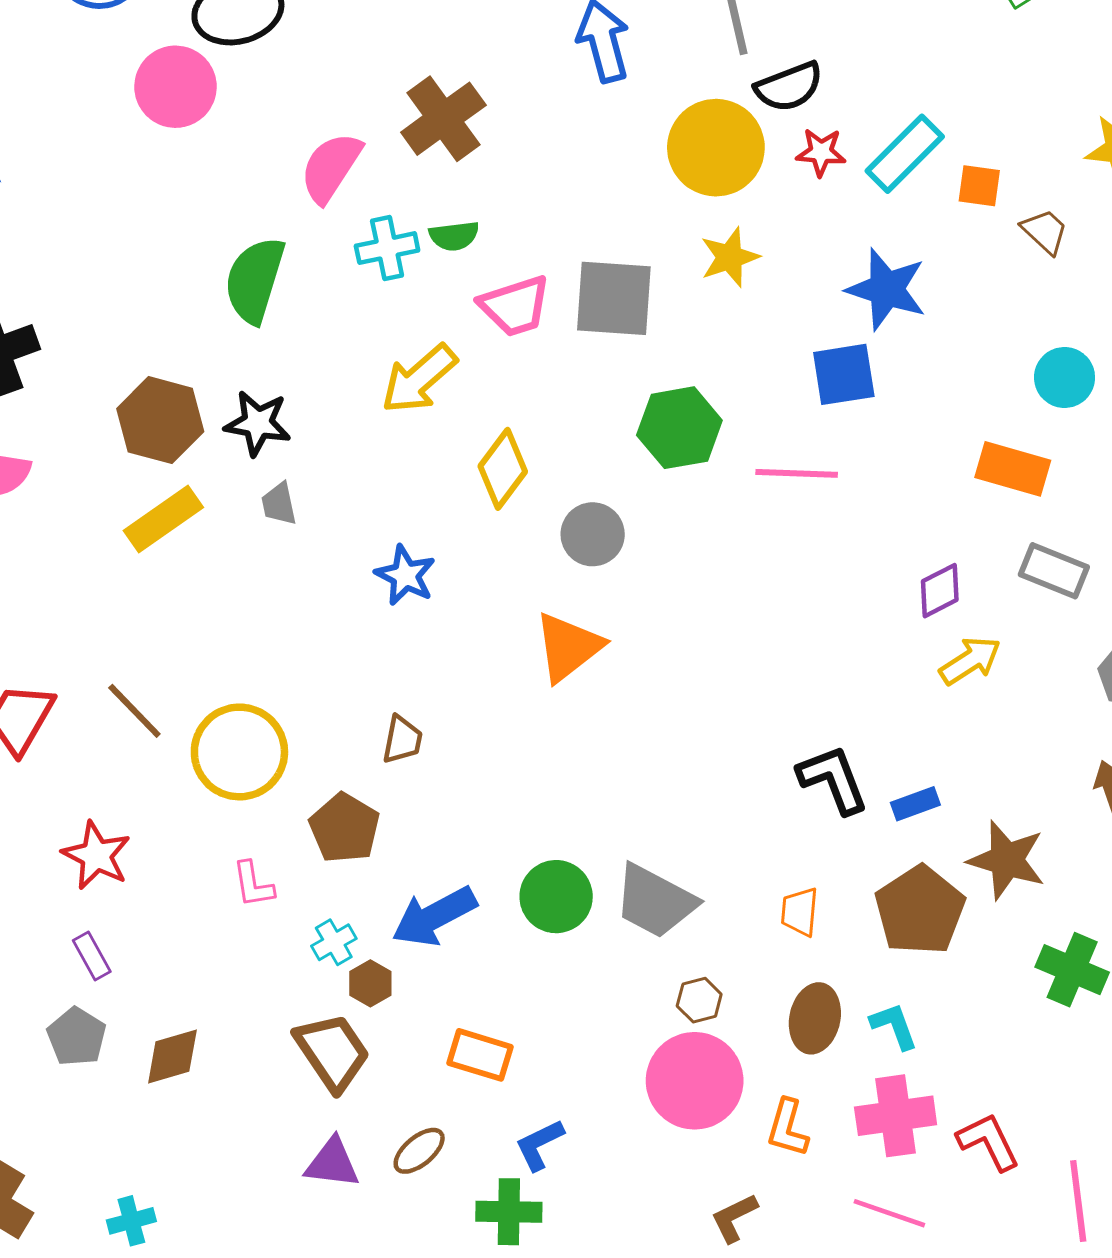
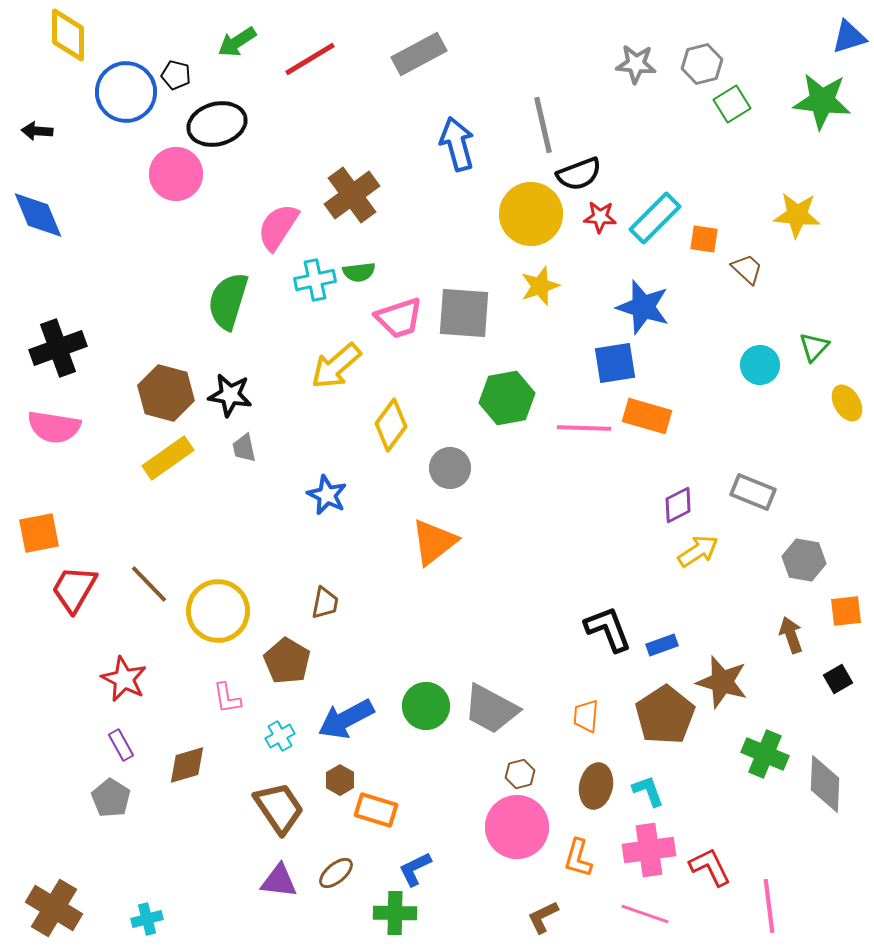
orange rectangle: (1013, 469) -> (647, 416), moved
brown hexagon: (370, 983) -> (340, 780), moved
brown diamond: (172, 1056) -> (187, 765), moved

